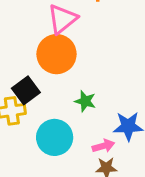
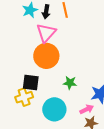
black square: (26, 90) -> (31, 82), turned -36

